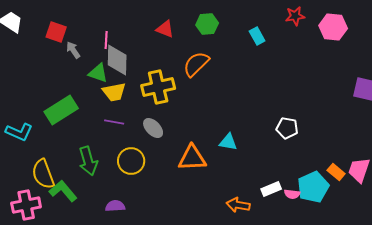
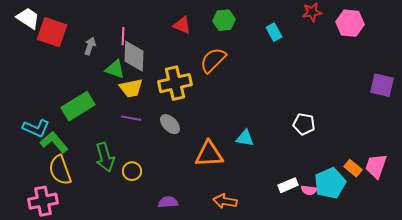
red square: (56, 32) -> (52, 32), moved, size x1.4
gray arrow: (73, 50) -> (90, 46), turned 54
yellow circle: (131, 161) -> (132, 171), moved, size x0.7
green L-shape: (63, 191) -> (54, 142), moved
orange arrow: (238, 205) -> (225, 201), moved
purple semicircle: (115, 206) -> (168, 202), moved

